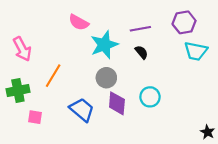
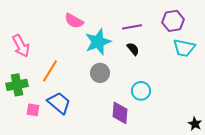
purple diamond: (117, 103) -> (120, 113), moved
blue trapezoid: (82, 110) -> (59, 103), moved

